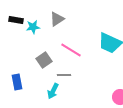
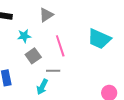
cyan star: (33, 27) -> (24, 36), moved
pink line: (71, 50) -> (60, 46), turned 40

